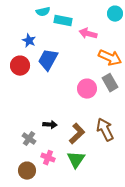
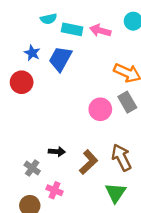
pink arrow: (88, 34) -> (100, 31), moved
blue trapezoid: (48, 60) -> (60, 59), moved
green triangle: (76, 160) -> (116, 193), moved

